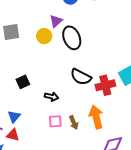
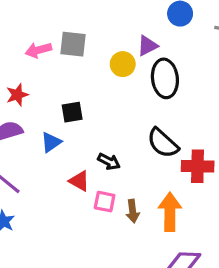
black square: (23, 82) -> (72, 112), moved
blue triangle: (14, 117) -> (51, 142), moved
red triangle: (13, 135) -> (79, 181), moved

